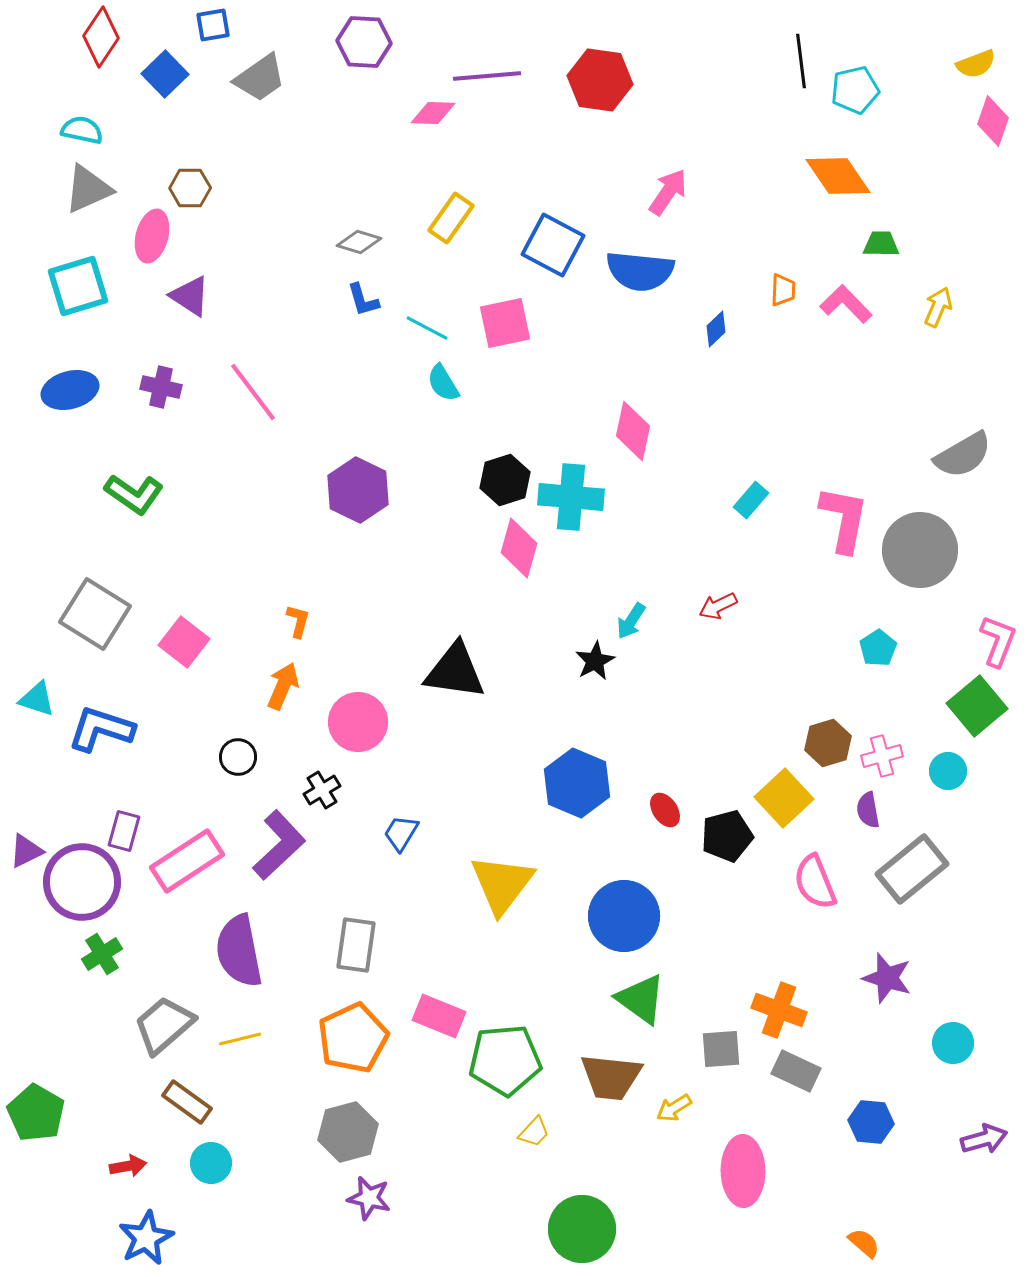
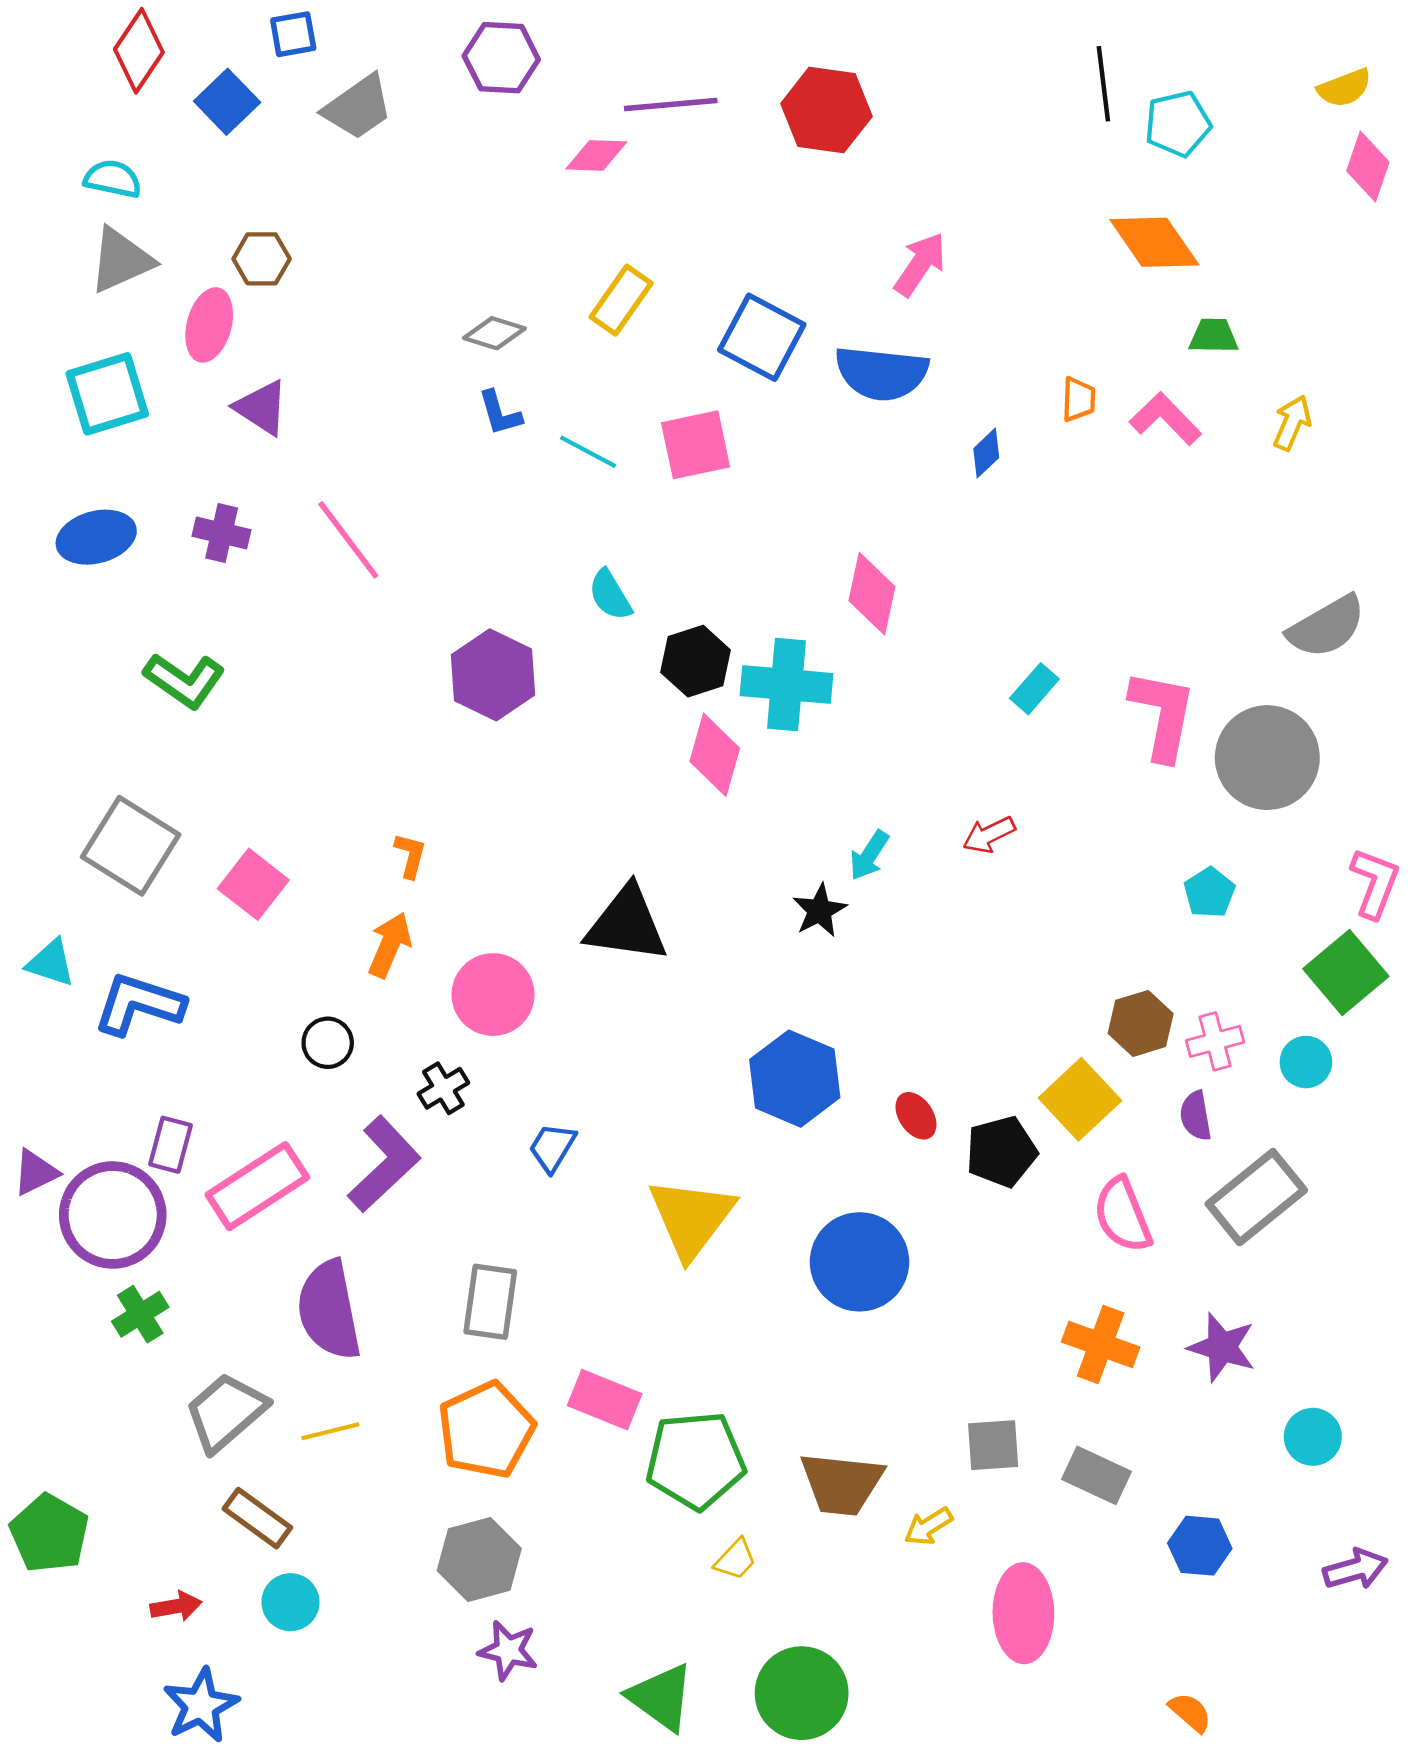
cyan semicircle: (443, 383) -> (610, 595), moved
green triangle: (641, 999) -> (661, 1697), moved
orange cross: (779, 1010) -> (1101, 1345), moved

